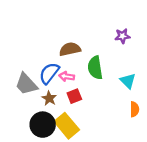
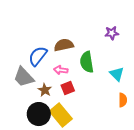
blue semicircle: (49, 73) -> (38, 56), moved

